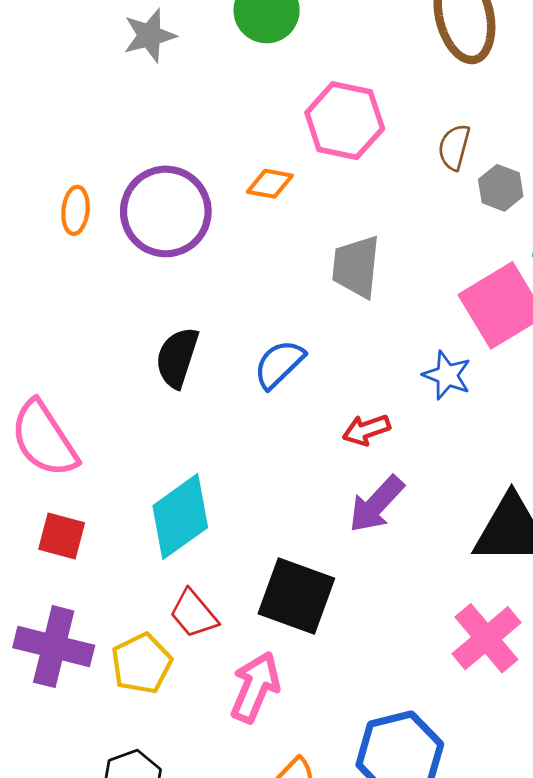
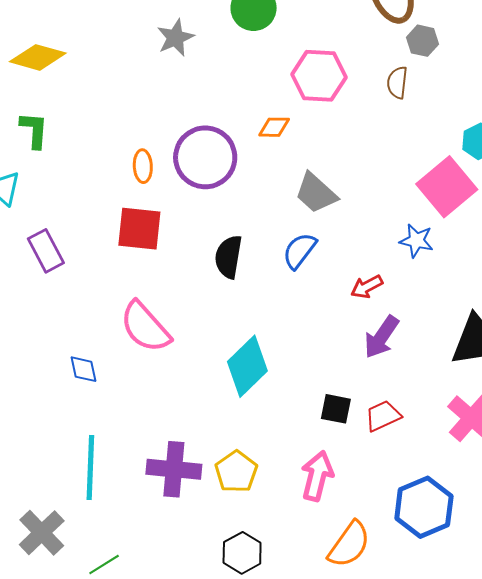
gray hexagon: (501, 188) -> (423, 41), moved
gray trapezoid: (356, 267) -> (316, 193), moved, turned -45
red square: (62, 536) -> (139, 229), moved, size x1.4
black square: (296, 596) -> (336, 409), size x0.6
red trapezoid: (194, 614) -> (383, 416), moved, turned 114

